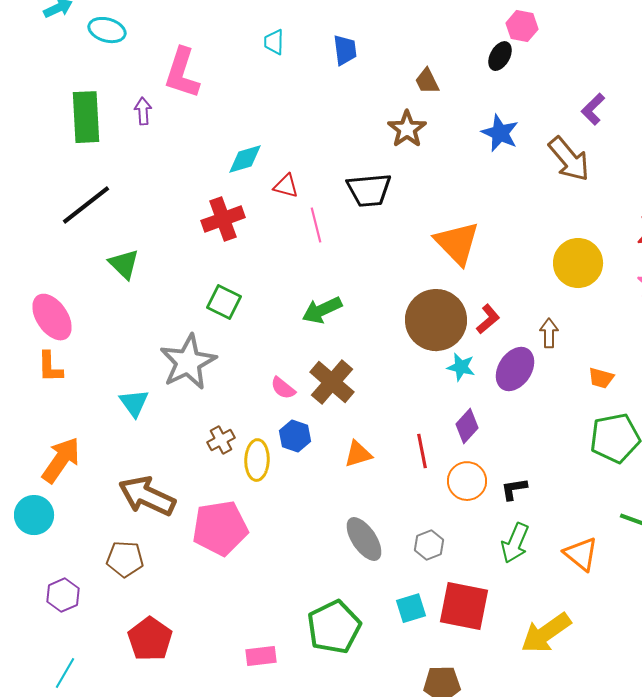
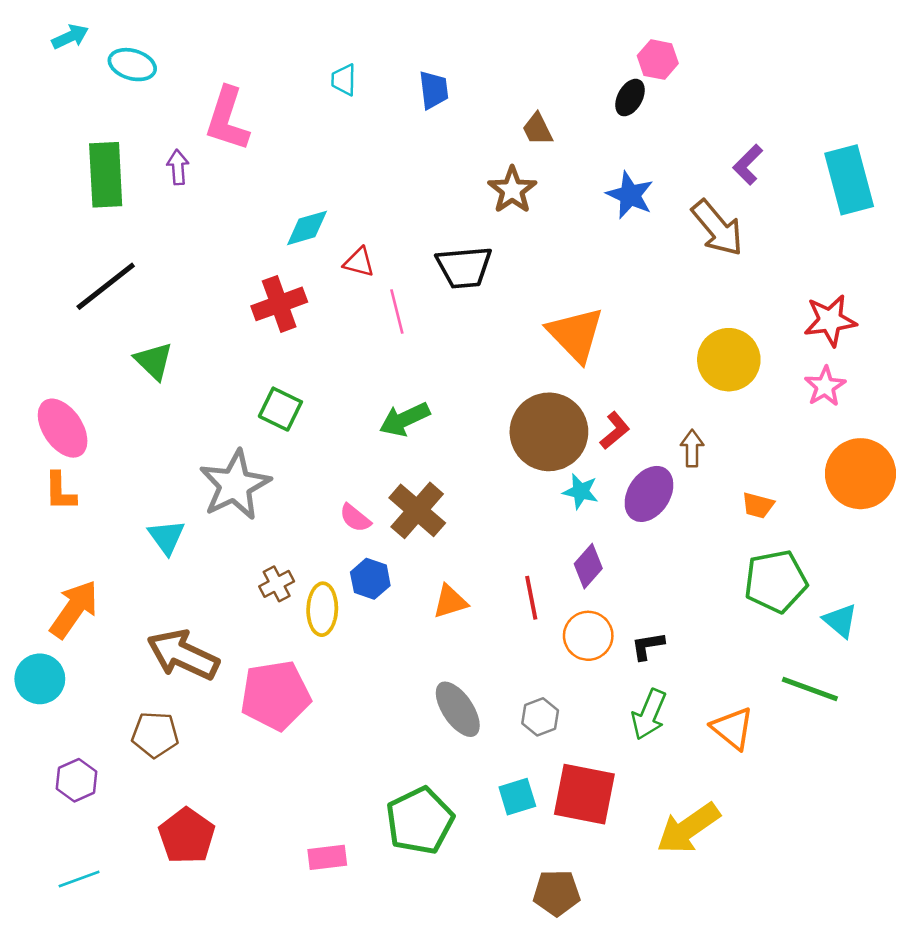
cyan line: (65, 673) -> (79, 879), turned 40

